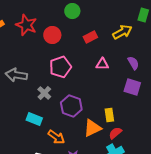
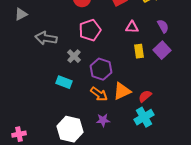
purple square: (132, 87) -> (162, 50), turned 30
yellow rectangle: (109, 115) -> (139, 51), moved
orange arrow: (56, 137) -> (99, 94), moved

